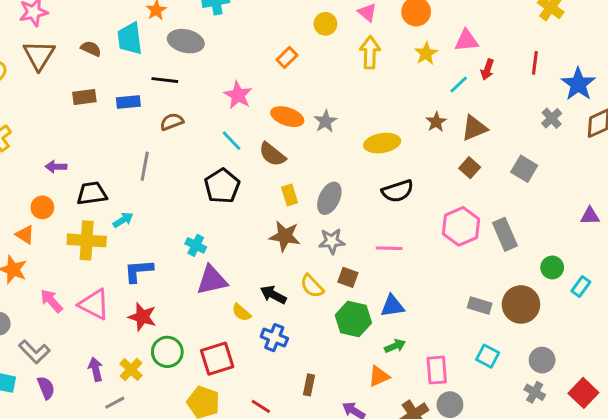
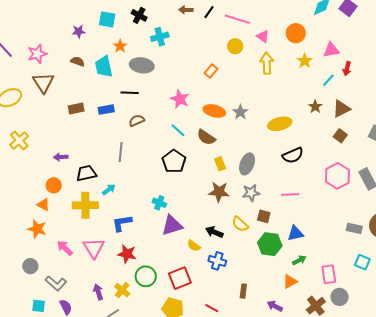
brown semicircle: (91, 49) -> (78, 61), moved
pink triangle: (94, 304) -> (94, 248), turned 35

